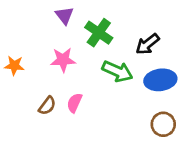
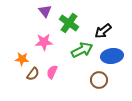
orange star: (14, 66) -> (22, 59), moved
green arrow: (117, 71) -> (82, 50), turned -50
brown circle: (163, 124) -> (99, 80), moved

